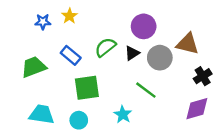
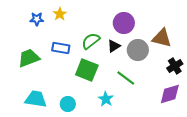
blue rectangle: (71, 55) -> (61, 48), turned -30
green square: (87, 88) -> (87, 70), moved, turned 30

